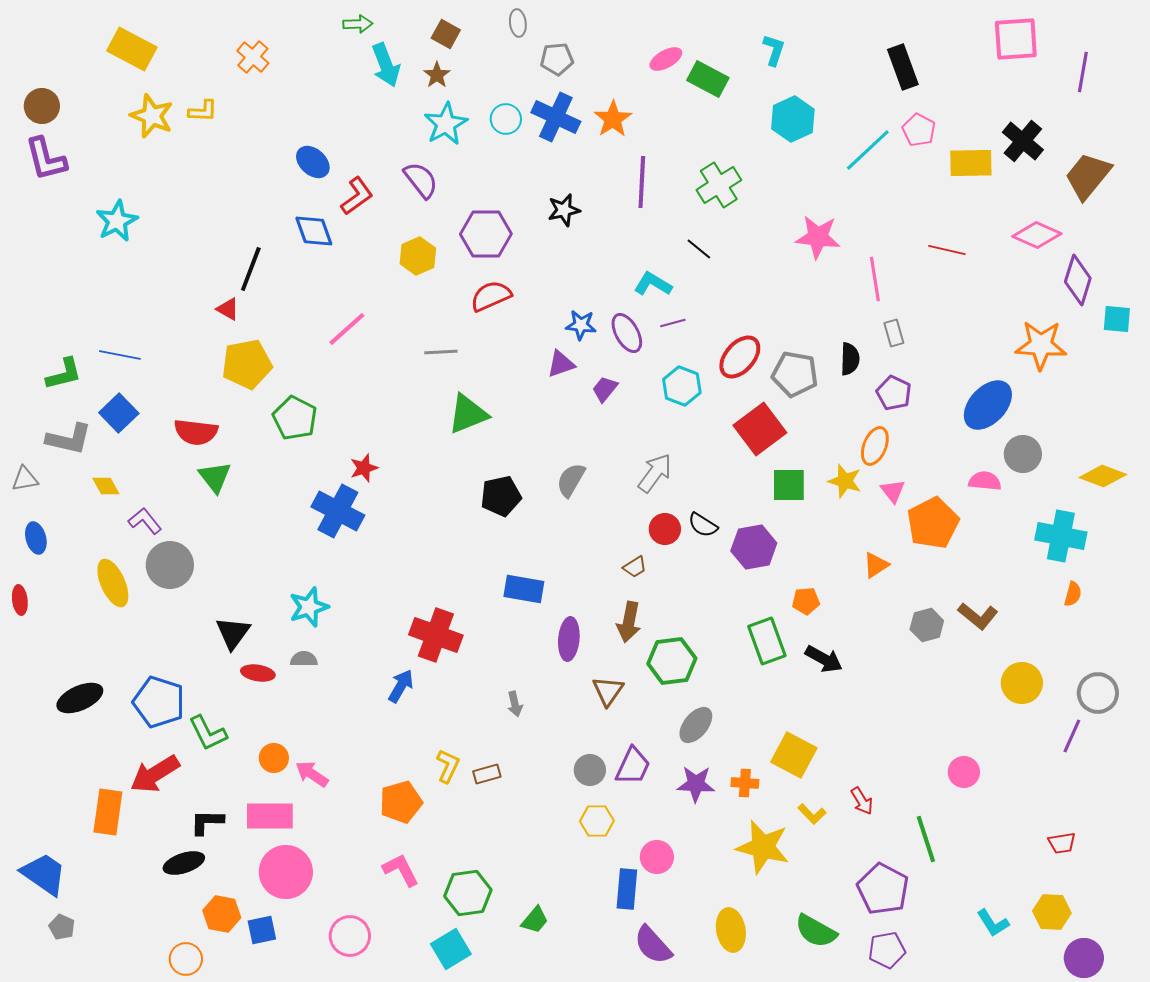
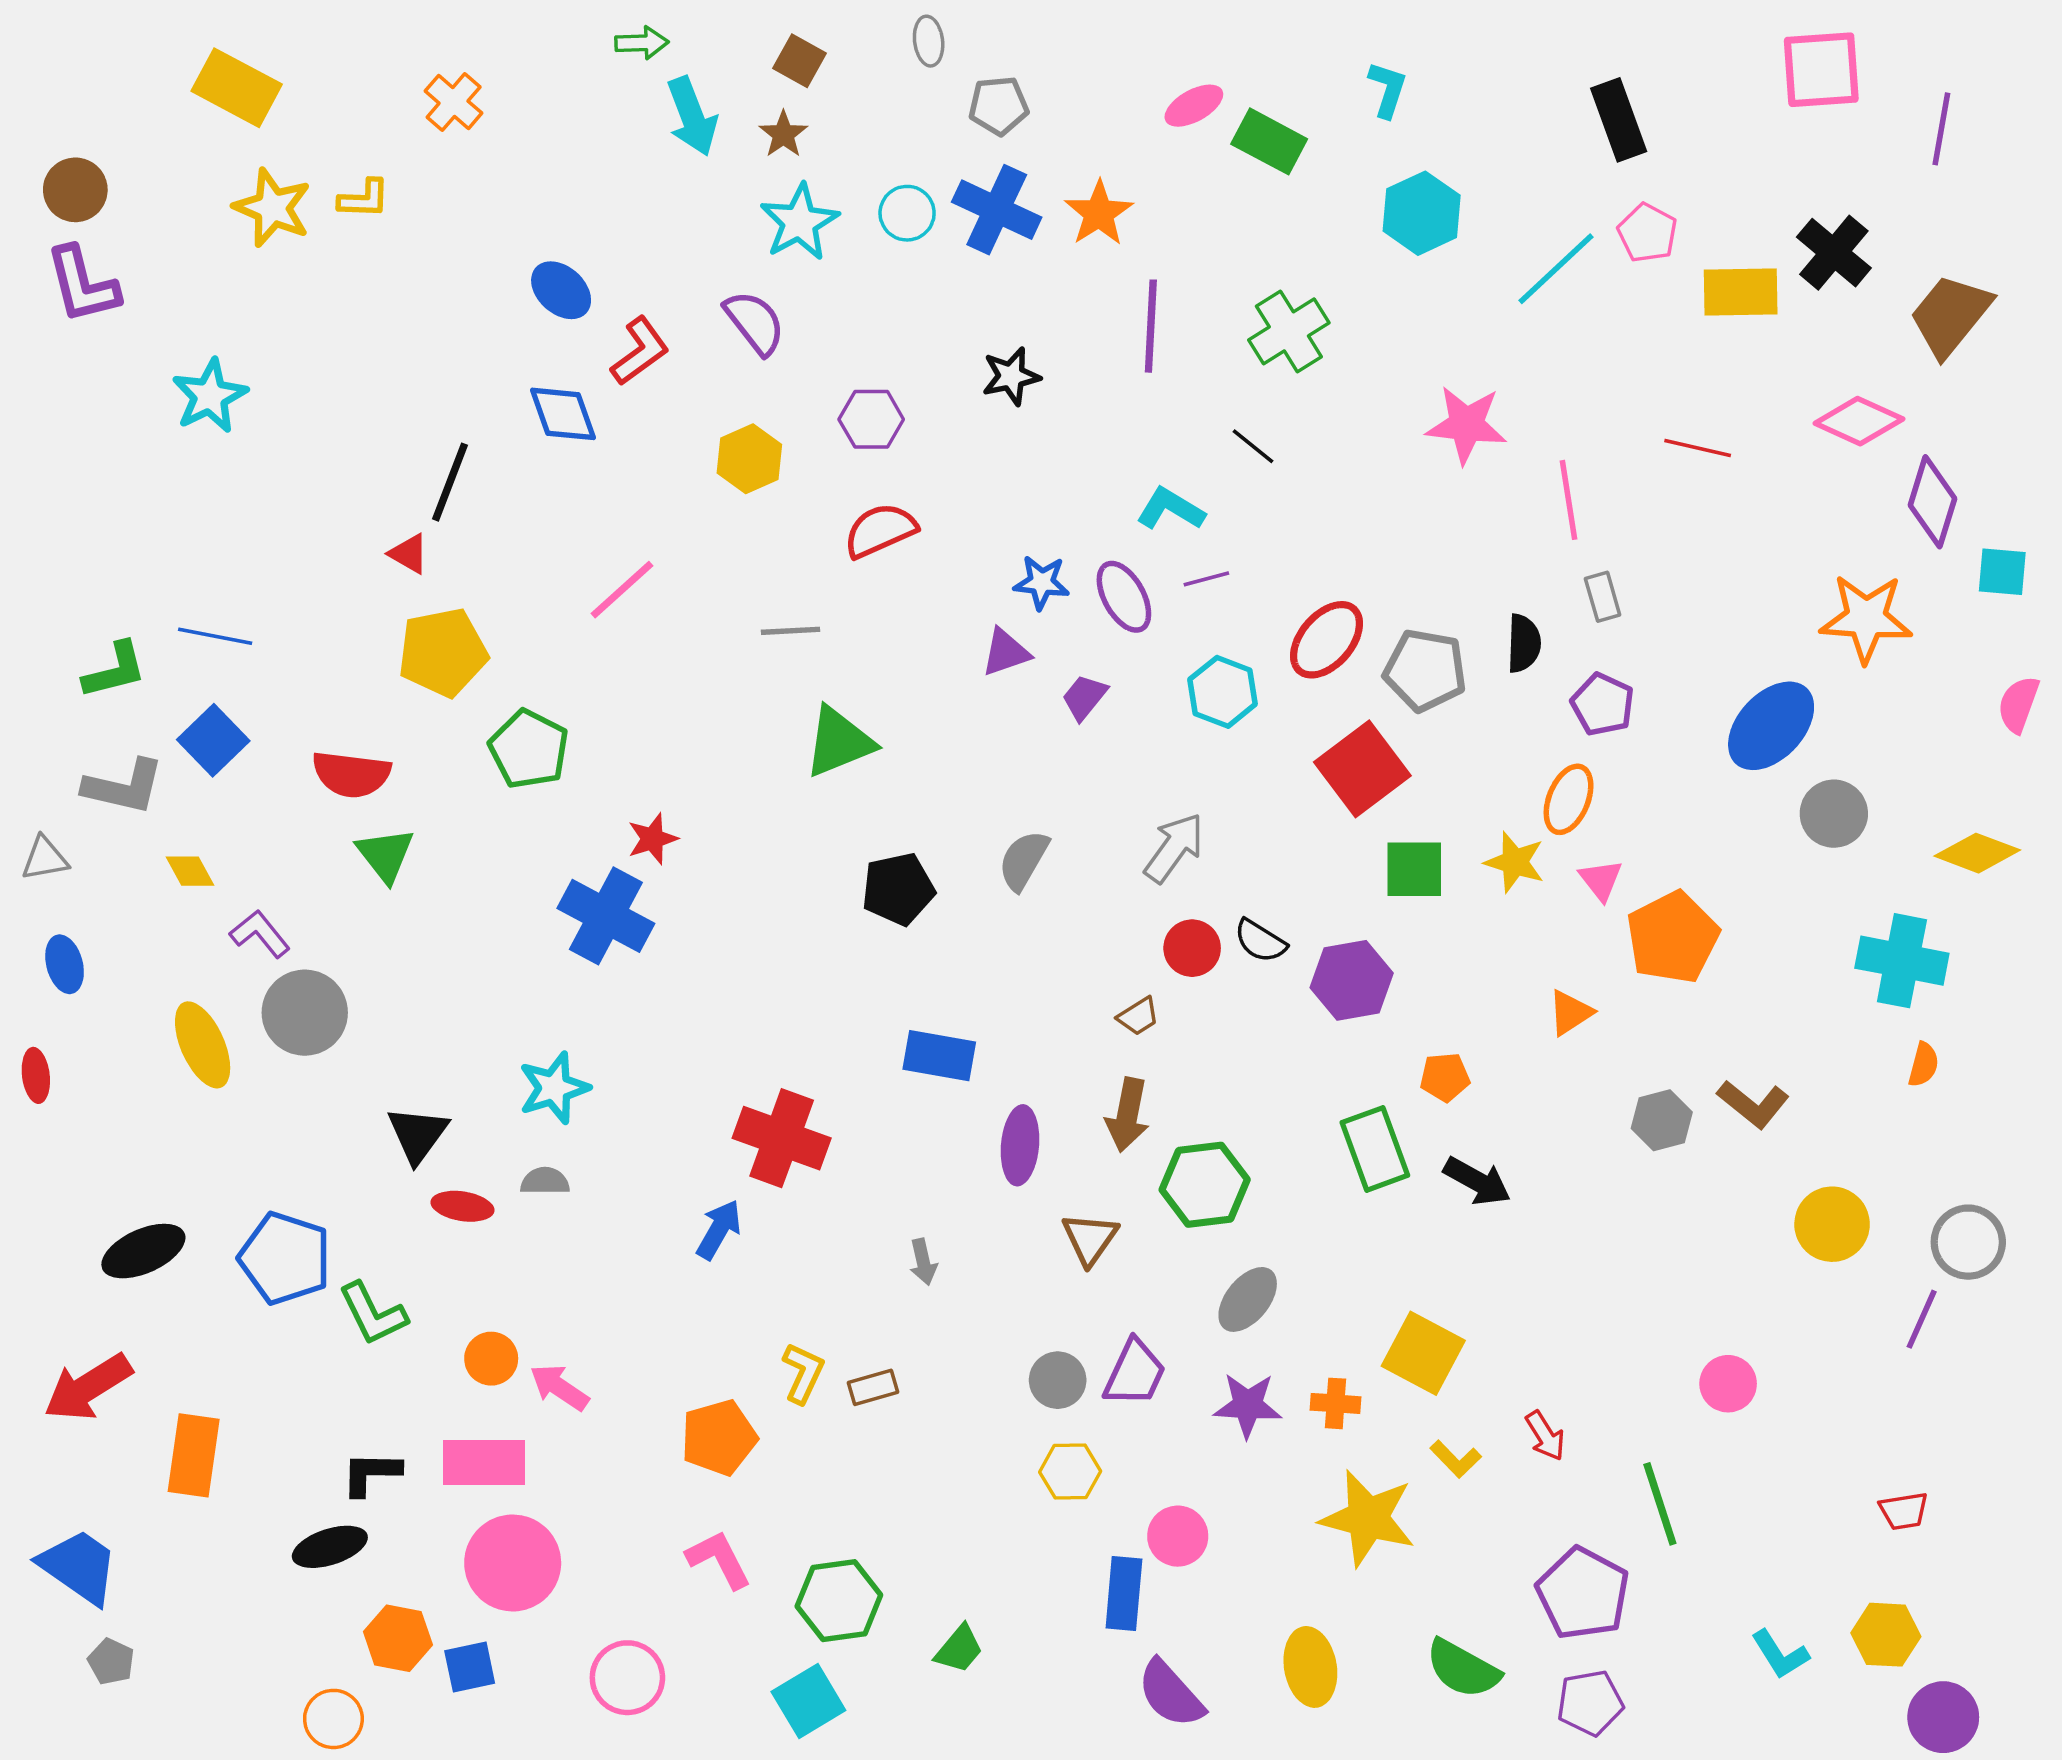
purple hexagon: (486, 234) -> (871, 419), size x0.7
pink semicircle: (985, 481) -> (2018, 704), moved, turned -76
red arrow: (155, 774) -> (88, 1387), moved

